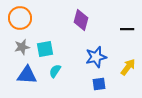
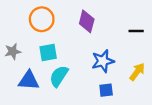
orange circle: (20, 18) -> (42, 19), moved
gray star: (22, 47) -> (13, 51), moved
cyan semicircle: (55, 71) -> (59, 76), size x1.5

